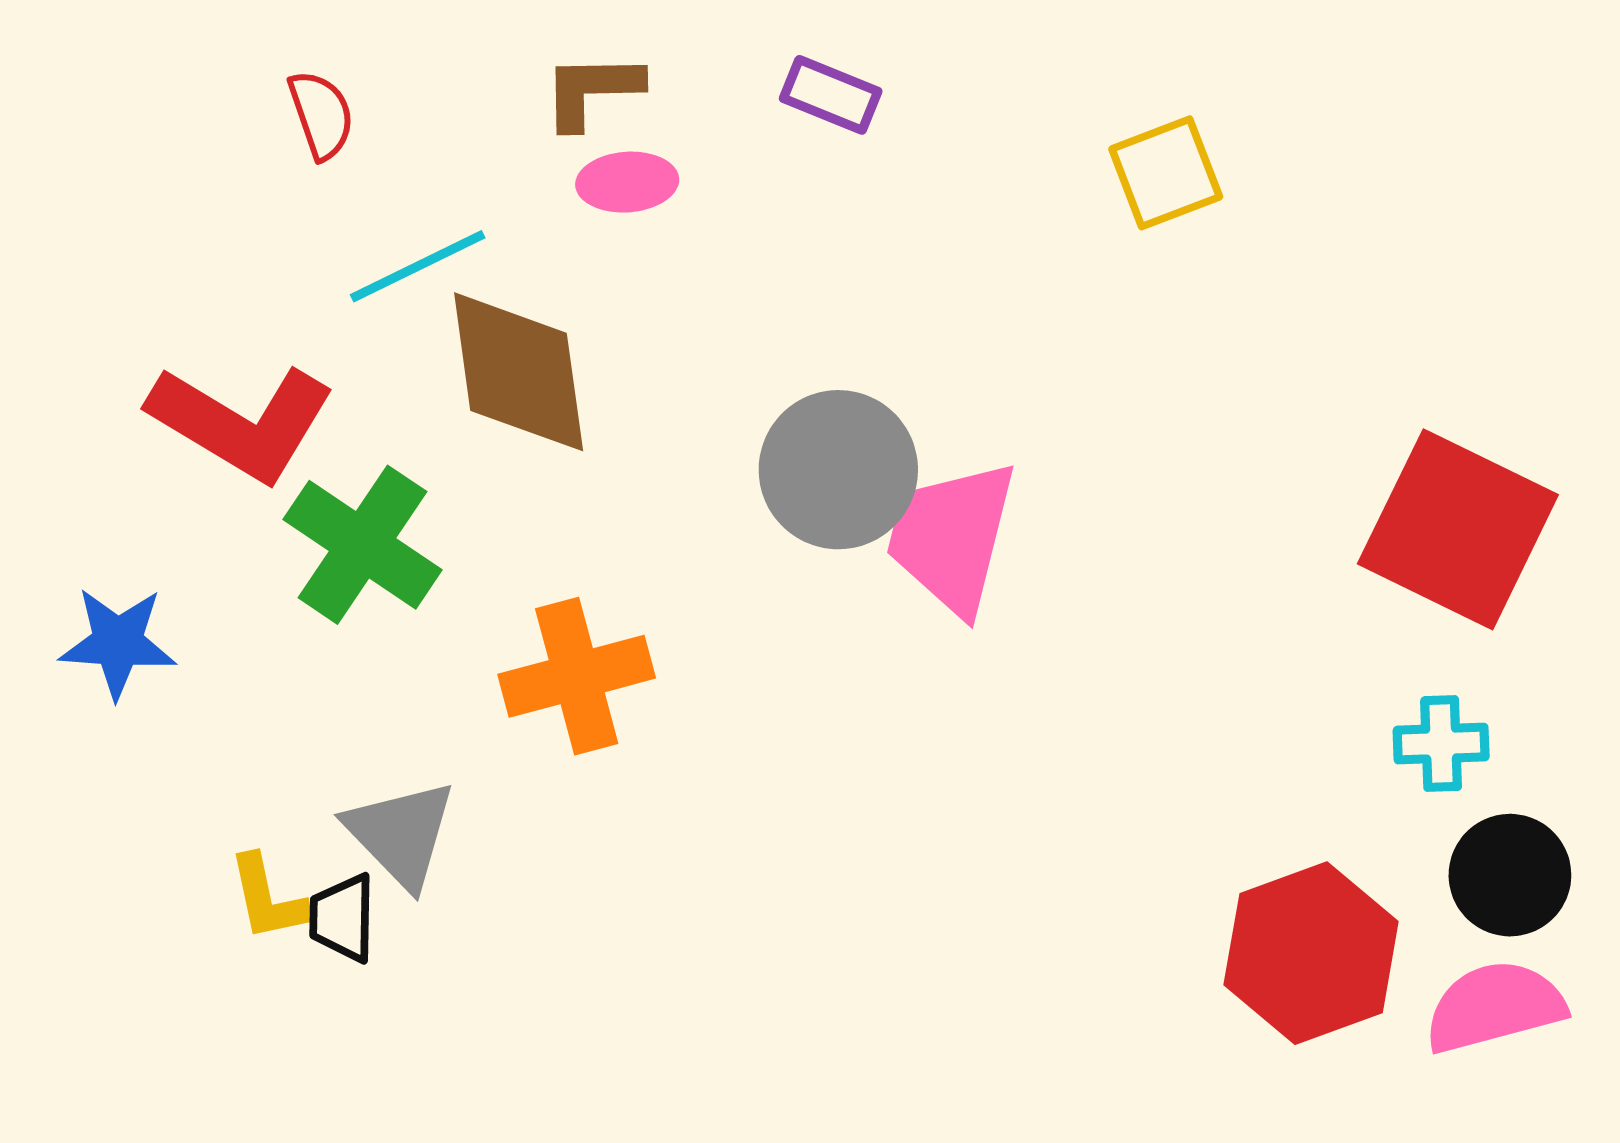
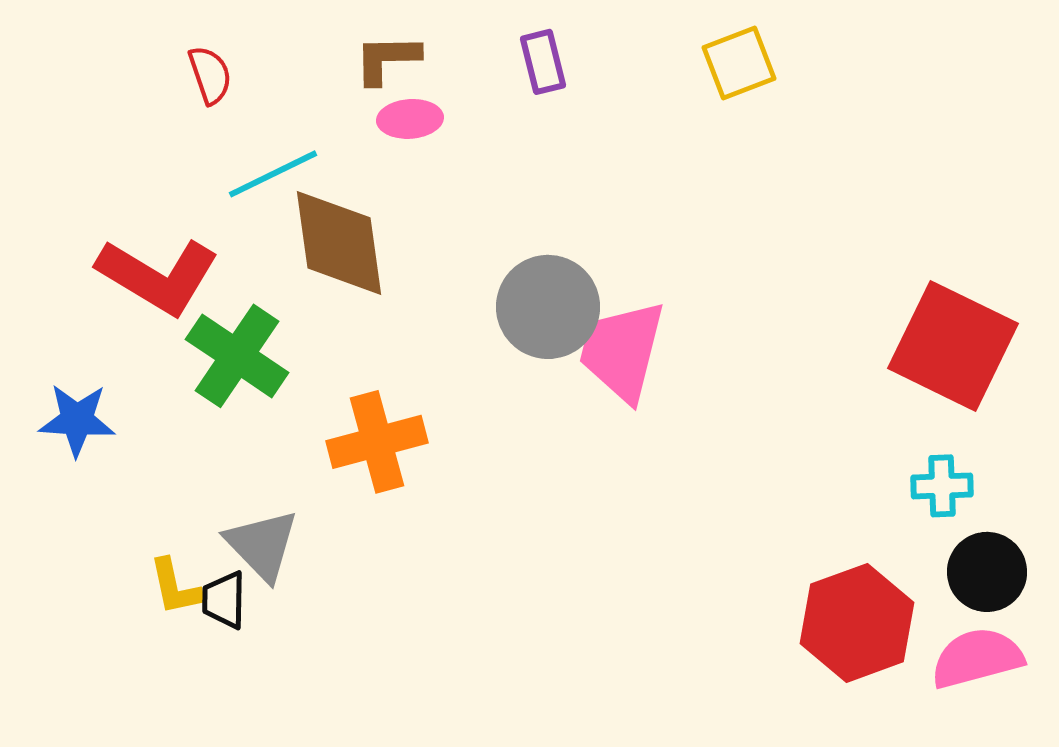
purple rectangle: (831, 95) -> (543, 62), turned 54
yellow square: (1166, 173) -> (739, 63), moved

